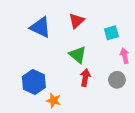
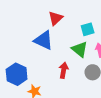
blue triangle: (40, 27) -> (44, 40), moved
green triangle: (78, 55) -> (80, 49), moved

